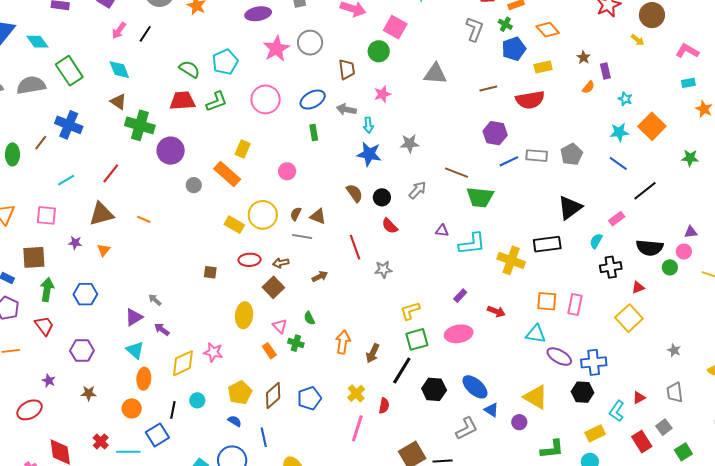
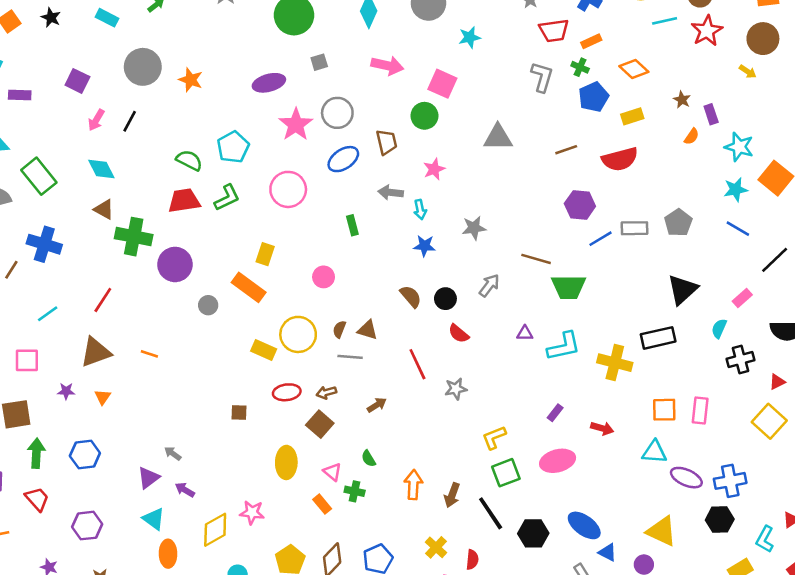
cyan star: (625, 99) -> (739, 147), size x1.6
blue ellipse: (313, 100) -> (343, 159), moved
blue star: (369, 154) -> (424, 246), size x0.7
black line: (402, 370) -> (491, 513), turned -60

